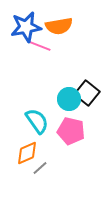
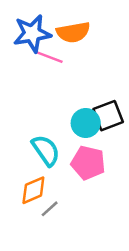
black square: (87, 93) -> (108, 116), turned 30

